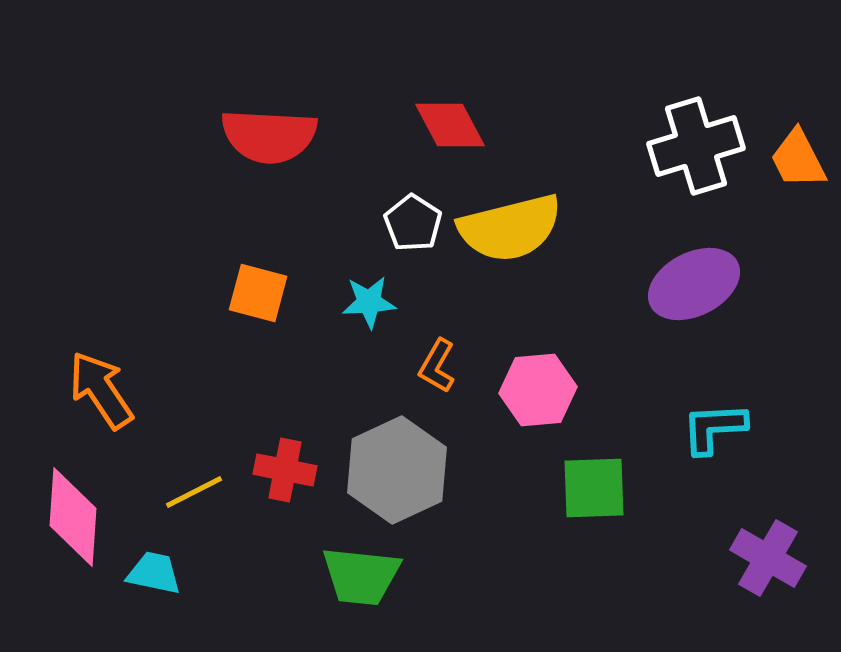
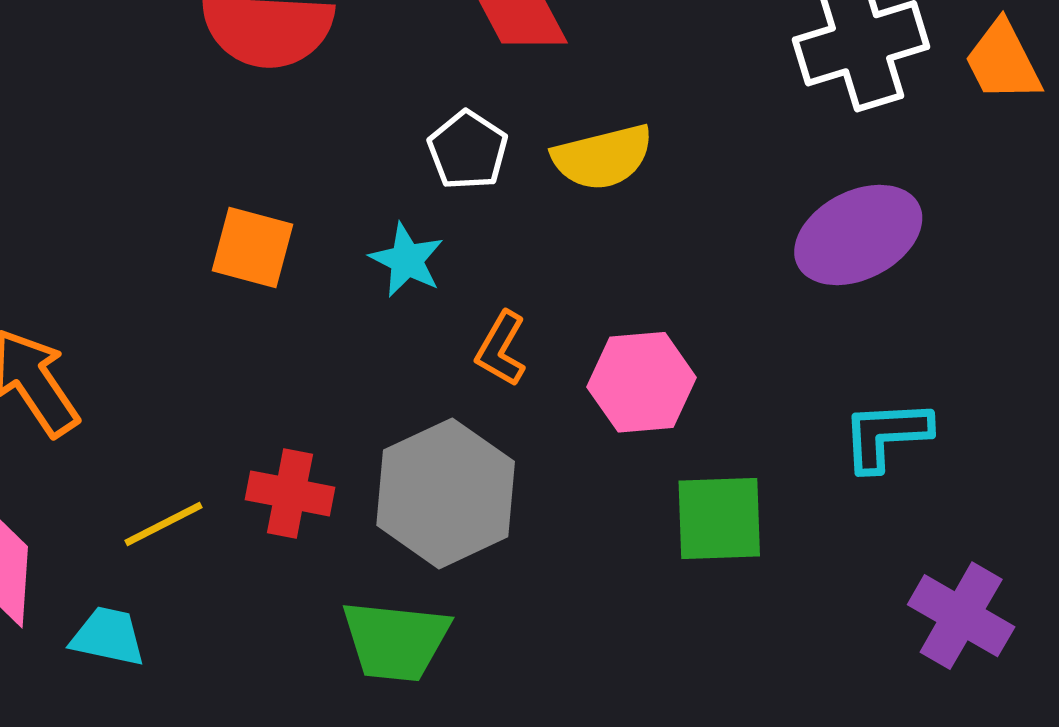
yellow semicircle: (510, 228) -> (603, 157), size x0.7
cyan star: (369, 302) -> (407, 260), turned 30

